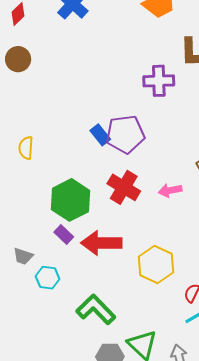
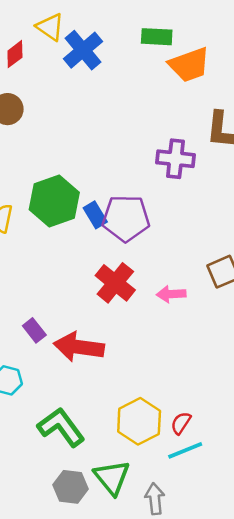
green hexagon: (70, 200) -> (54, 201), moved
yellow hexagon: (156, 264) -> (139, 421), moved

